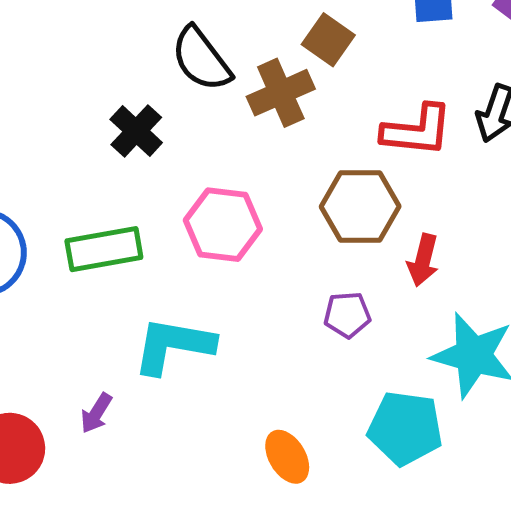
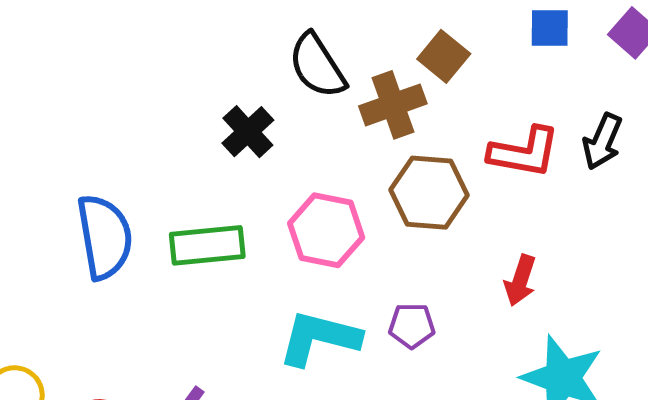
brown hexagon: (360, 206) -> (429, 193), moved
purple pentagon: (347, 315) -> (412, 326), moved
cyan L-shape: (173, 345) -> (319, 338), moved

